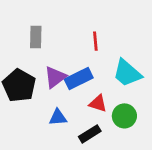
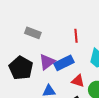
gray rectangle: (36, 37) -> (33, 33), turned -70

